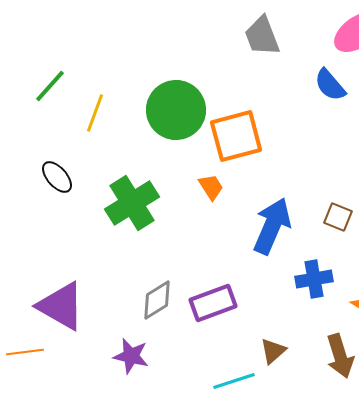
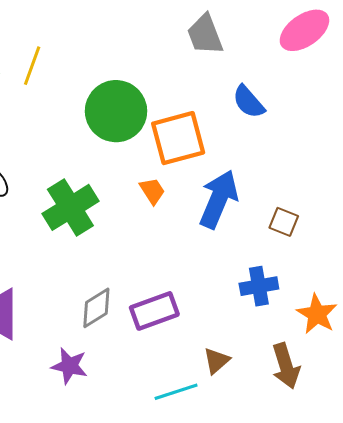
blue semicircle: (330, 85) -> (249, 102), moved
yellow line: (95, 113) -> (32, 66), moved
blue arrow: (272, 226) -> (219, 199), moved

